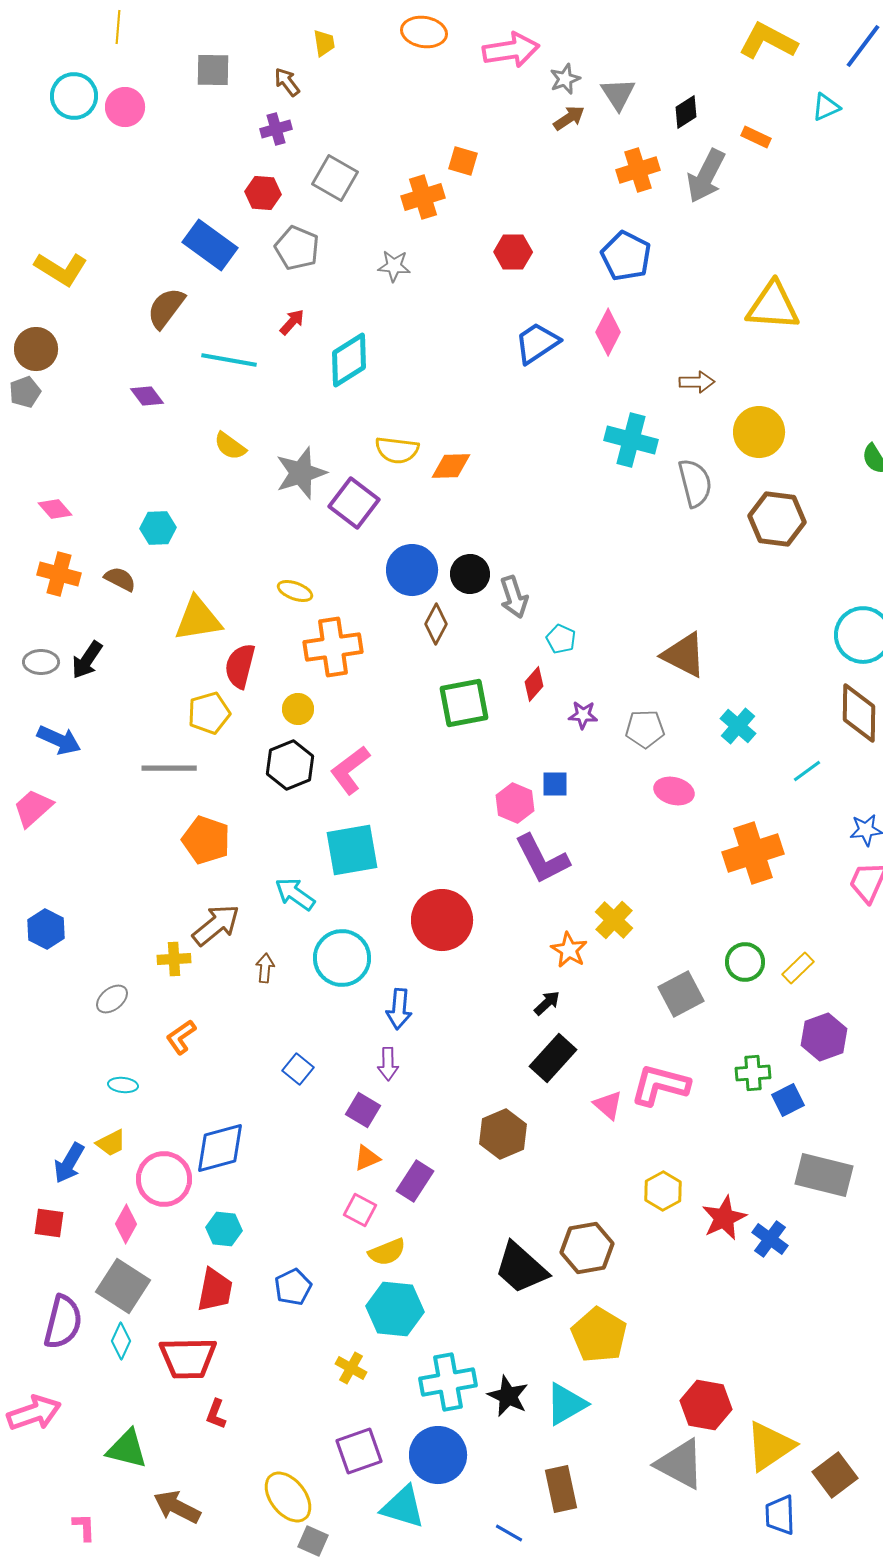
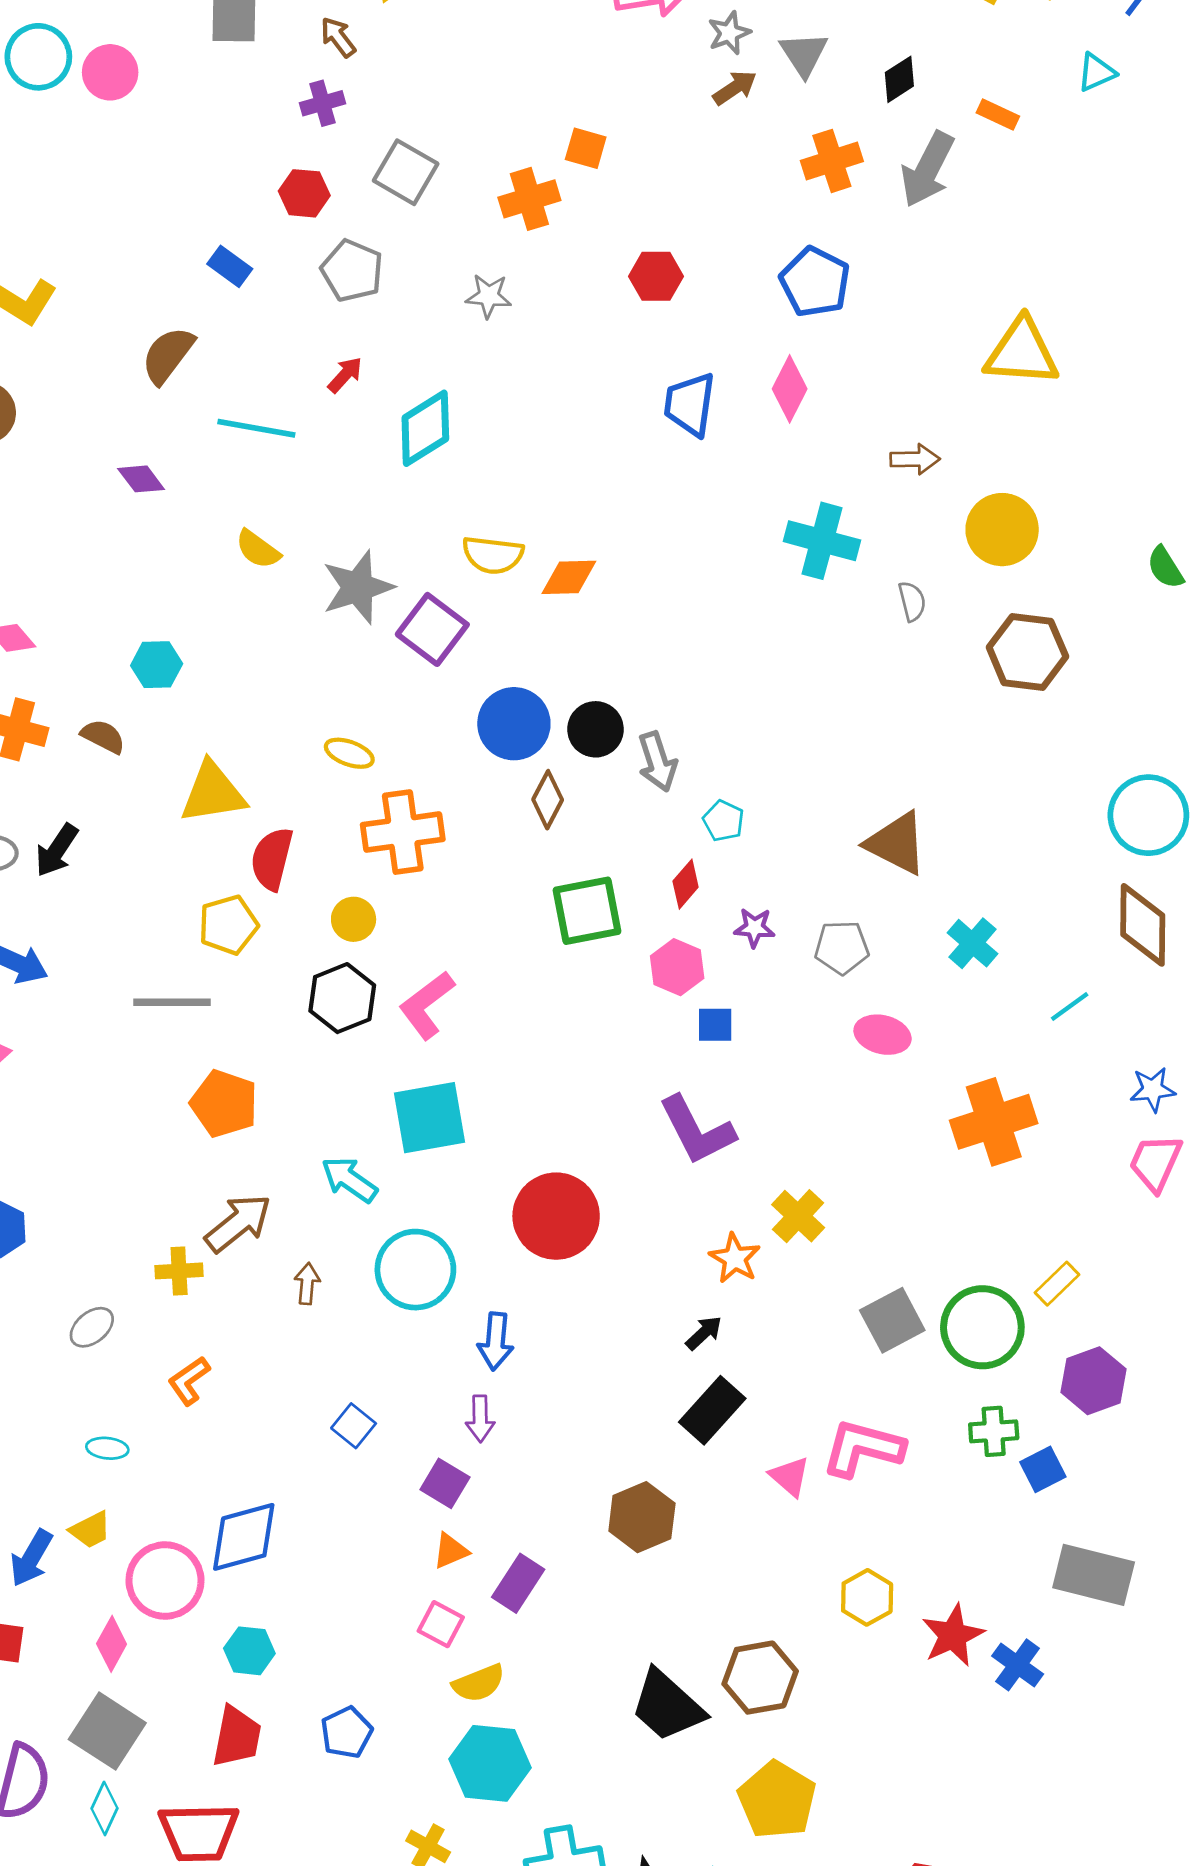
blue rectangle: (210, 245) -> (230, 266), size x0.6
blue trapezoid: (537, 343) -> (690, 404), turned -48
gray semicircle: (695, 483) -> (912, 601), size x0.6
pink hexagon: (515, 803) -> (677, 967), moved
green circle: (745, 962) -> (982, 1327), moved, size x1.5

